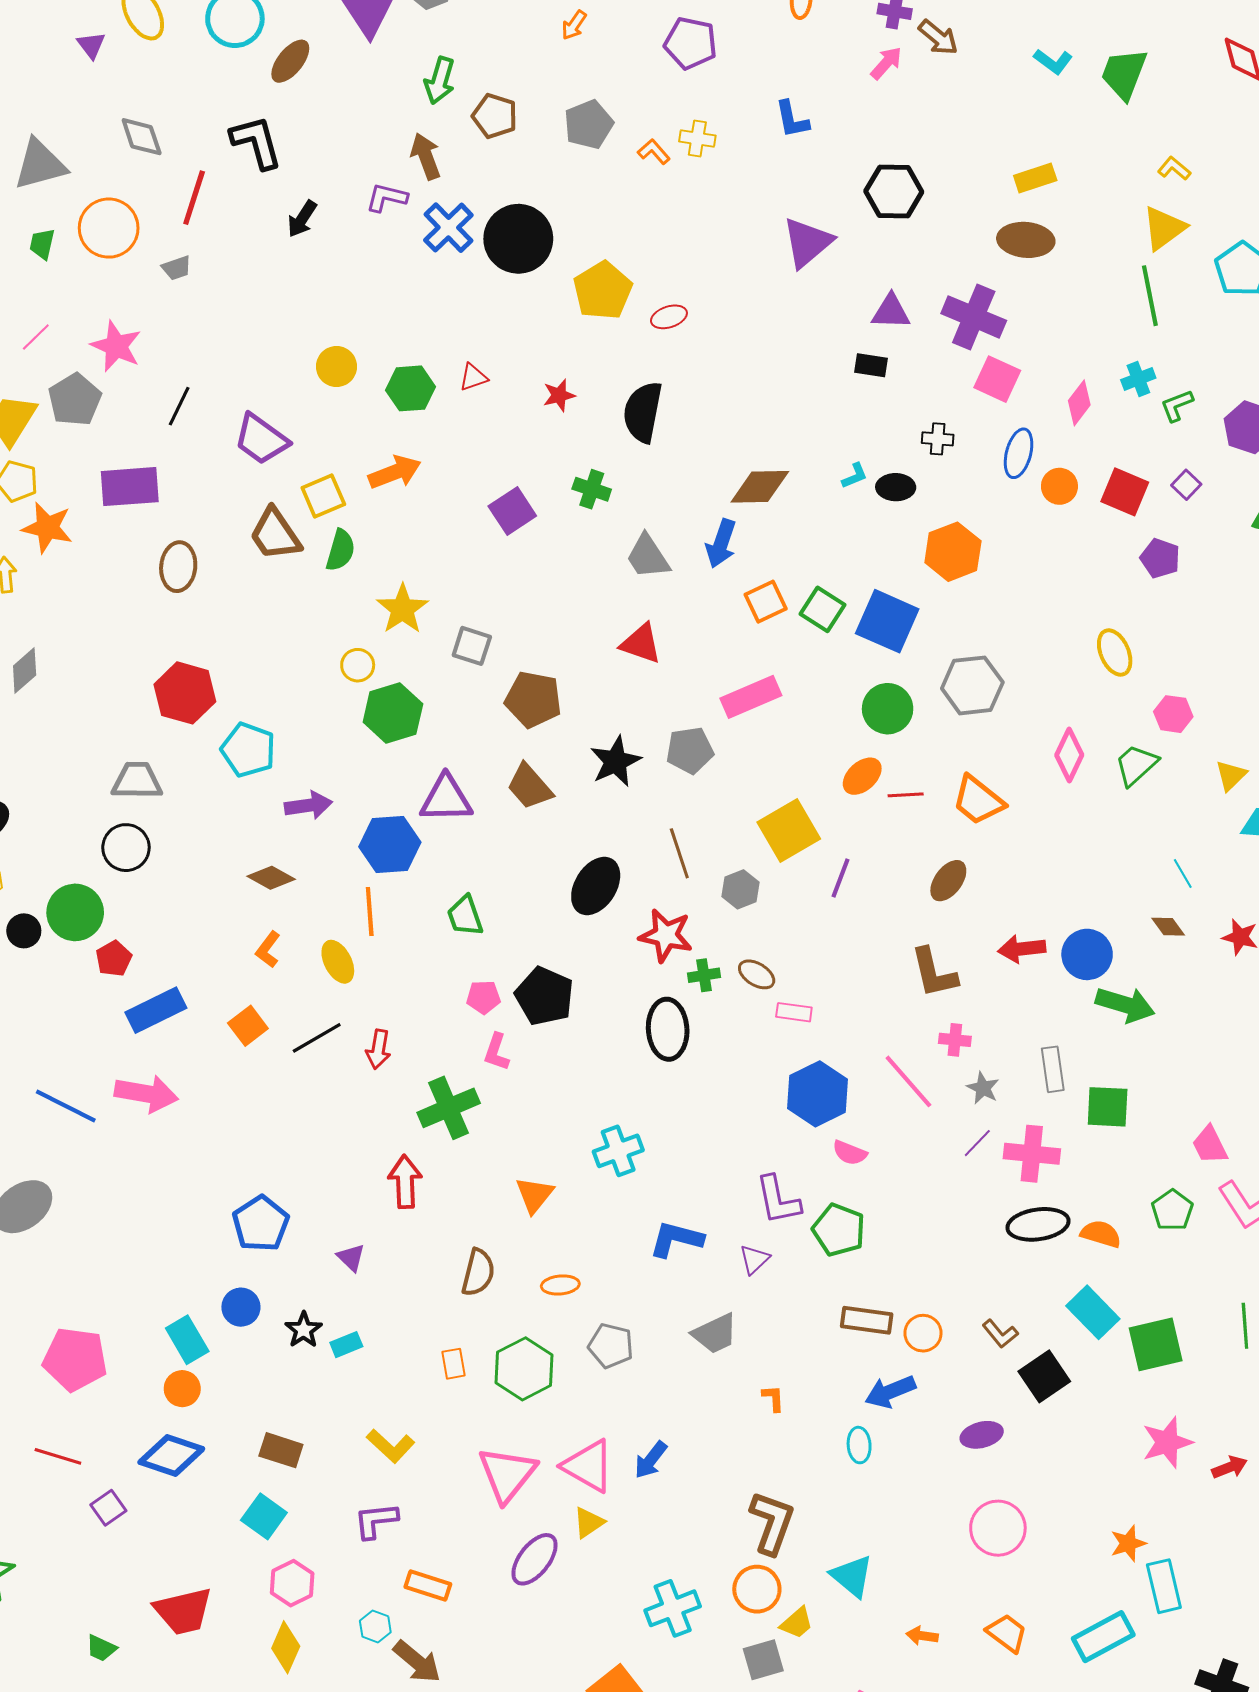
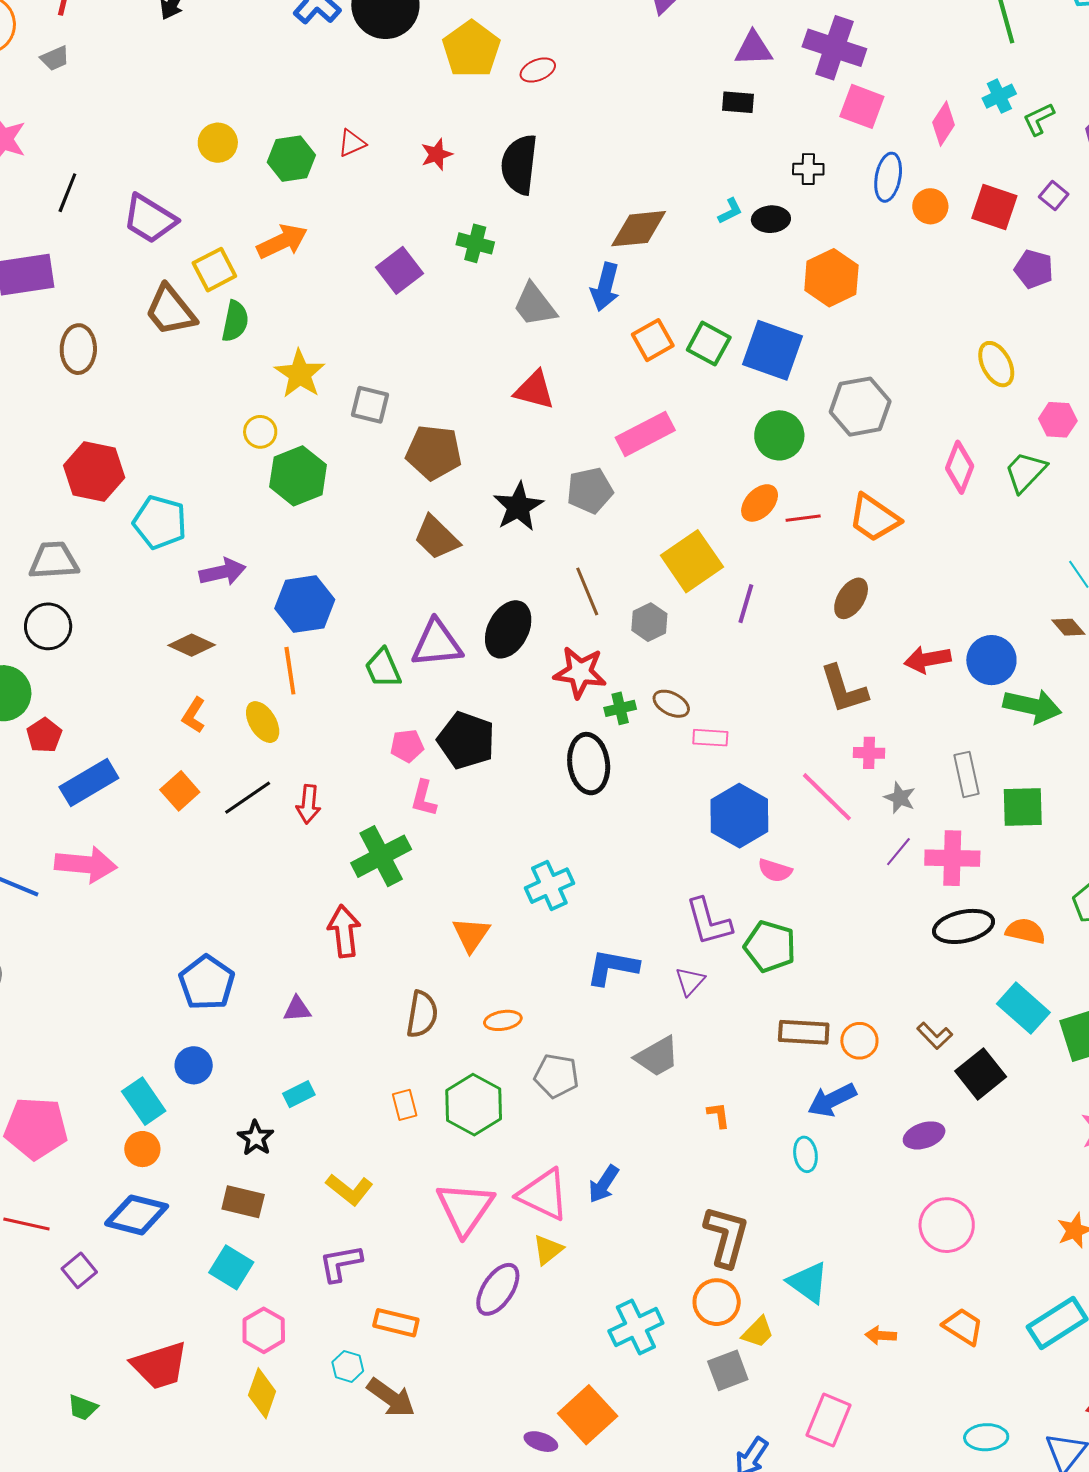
purple triangle: (446, 799) -> (437, 644), moved
purple triangle: (351, 1258) -> (297, 1009), turned -44
black star: (304, 1330) -> (256, 1138), moved

